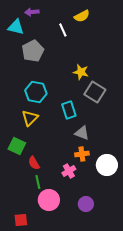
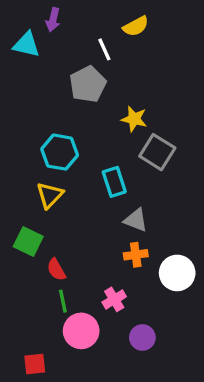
purple arrow: (32, 12) -> (53, 20), turned -72
gray pentagon: (33, 51) -> (88, 84), moved
pink cross: (69, 171) -> (114, 299), moved

